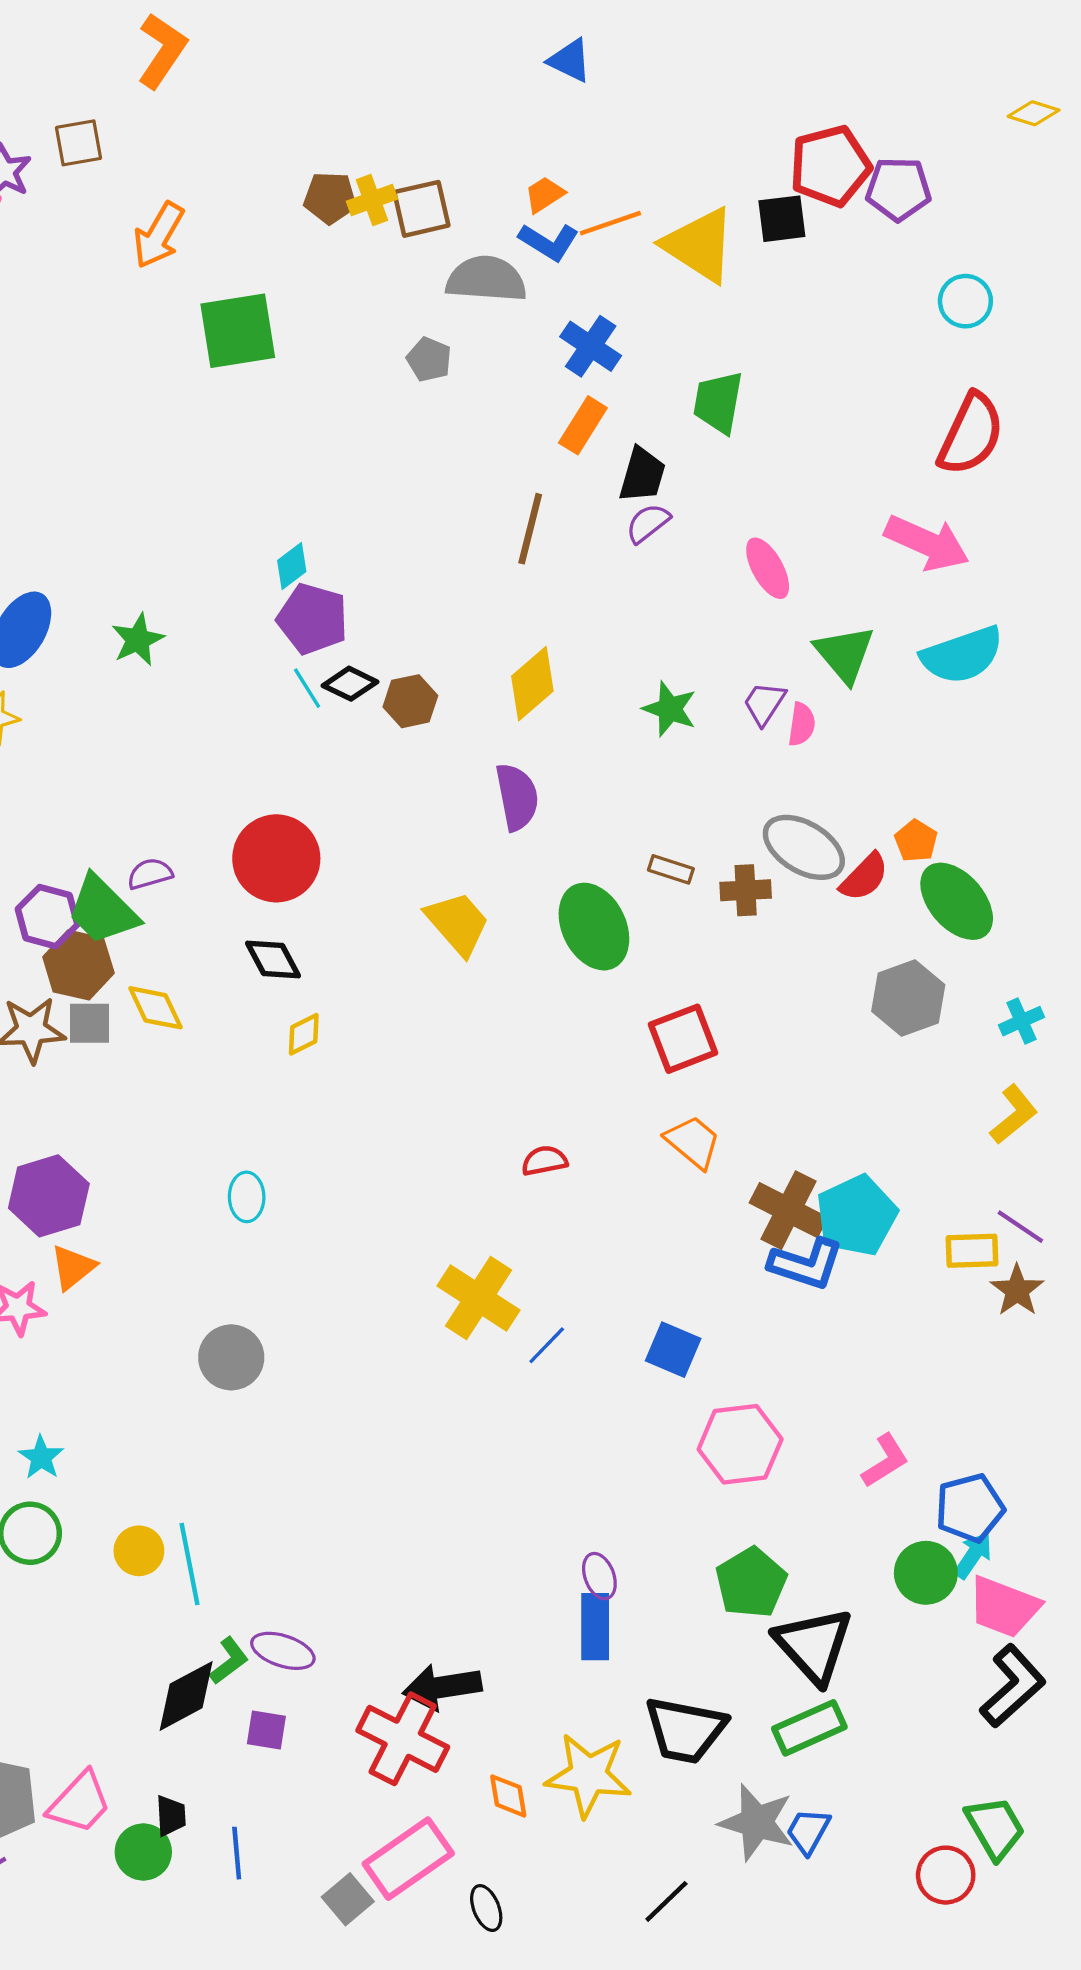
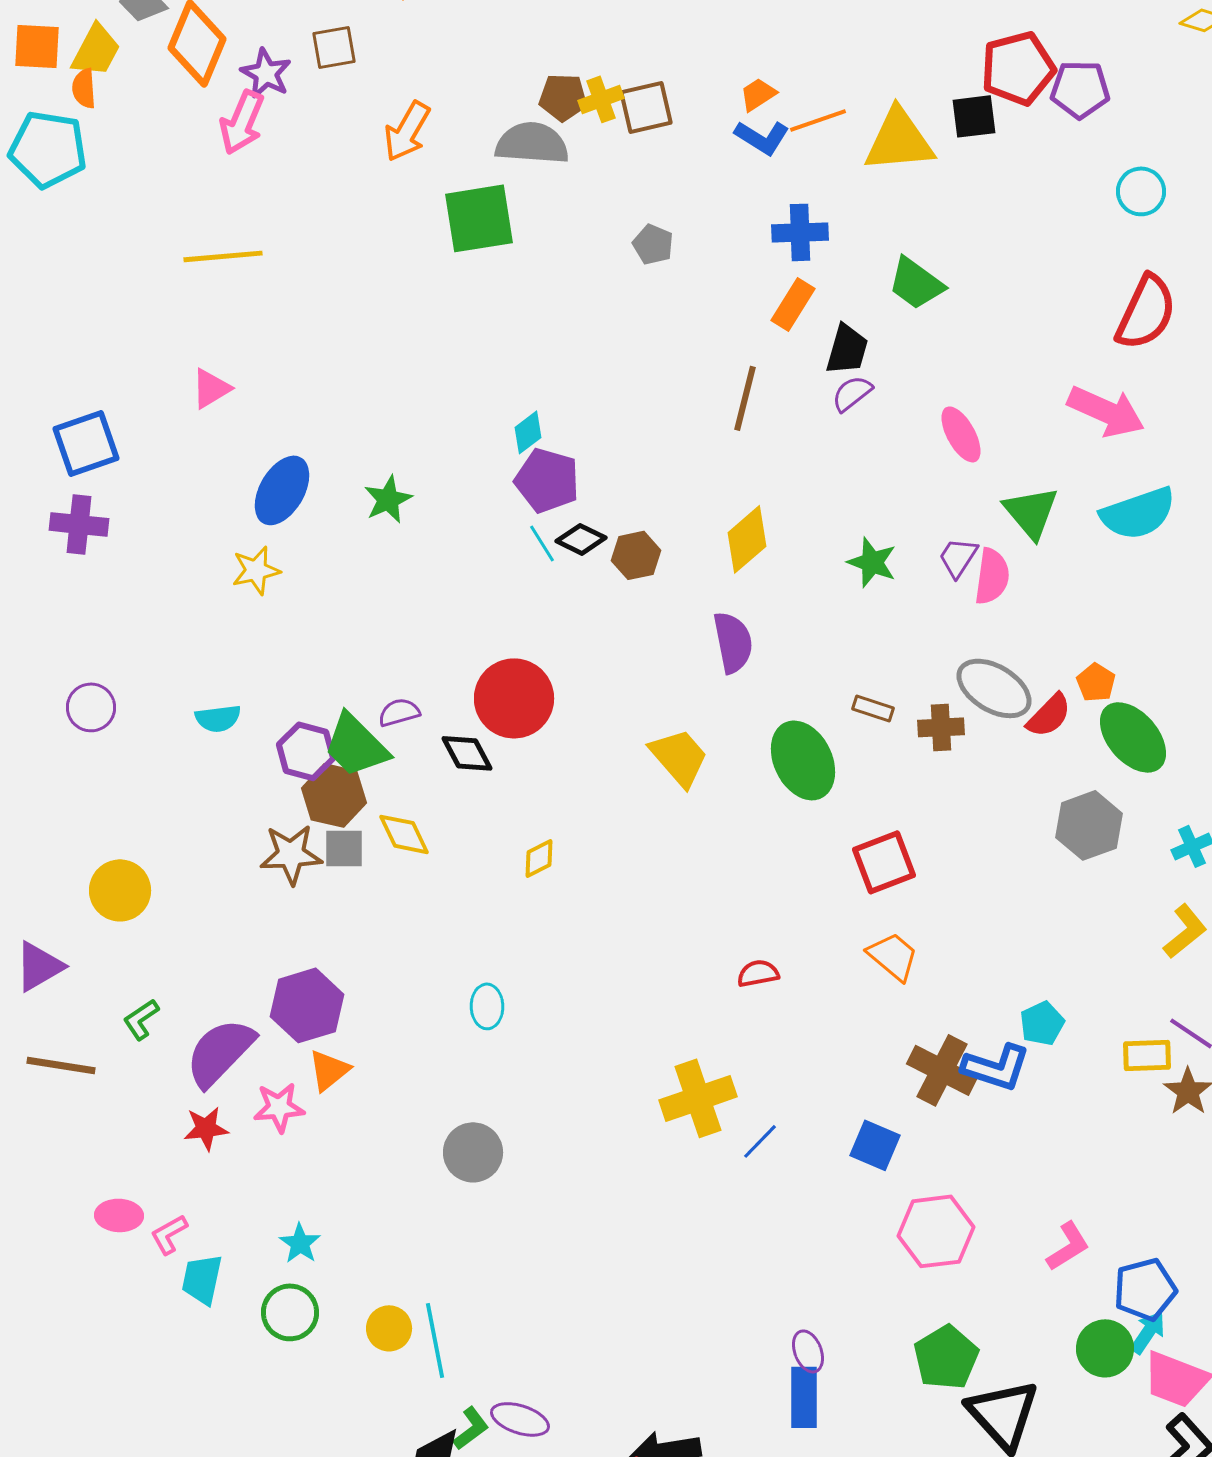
yellow triangle: (699, 245) -> (899, 140), turned -38
gray semicircle: (486, 279) -> (532, 143), moved
blue cross: (591, 346) -> (800, 232), turned -36
green trapezoid: (718, 402) -> (916, 283), turned -64
pink semicircle: (802, 724) -> (992, 576), size x1.4
black diamond: (273, 960) -> (467, 753), moved
brown cross: (788, 1210) -> (942, 1070), moved
cyan pentagon: (857, 1216) -> (1042, 1023), size x0.6
yellow cross: (479, 1298) -> (698, 1098), turned 38

